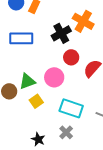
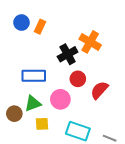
blue rectangle: (21, 38) -> (34, 76), moved
yellow square: (36, 101) -> (42, 124), turned 32

